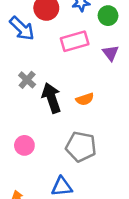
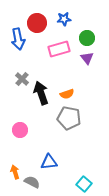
green circle: (108, 16) -> (87, 38), moved
blue arrow: (22, 28) -> (18, 39), turned 35
gray pentagon: (81, 147) -> (69, 118), moved

